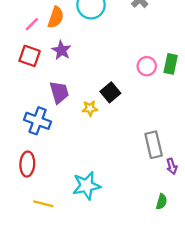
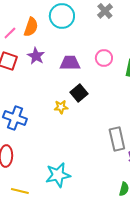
pink circle: (147, 66) -> (104, 58), moved
purple trapezoid: (59, 92) -> (70, 63), moved, turned -75

